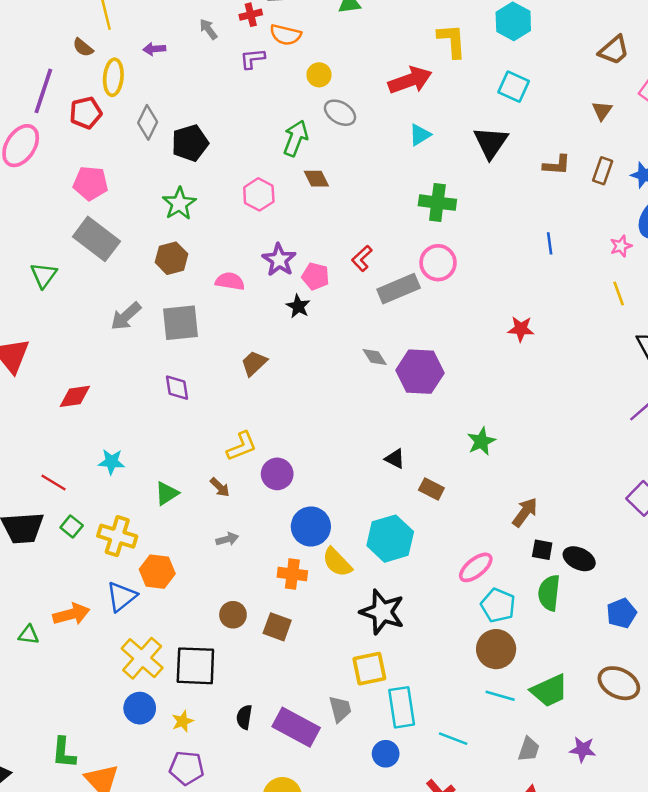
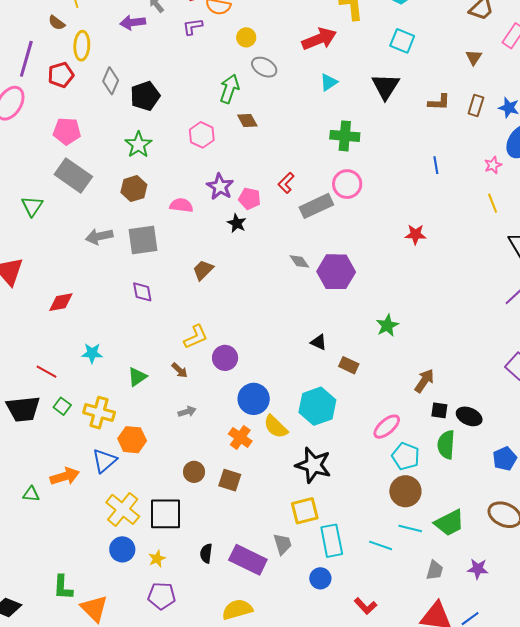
purple arrow: (154, 49) -> (133, 22), moved, size x1.4
gray arrow: (126, 316) -> (99, 236), turned 32
orange cross: (292, 574) -> (240, 437), turned 30
cyan line: (453, 739) -> (381, 545), moved

